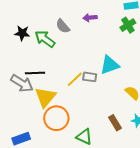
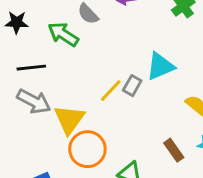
black star: (22, 33) -> (17, 22), moved
black line: (35, 73) -> (31, 68), moved
gray rectangle: (90, 77) -> (132, 86), turned -64

